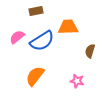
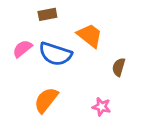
orange trapezoid: (68, 27) -> (90, 35), turned 40
blue semicircle: (42, 41) -> (55, 54), turned 50

